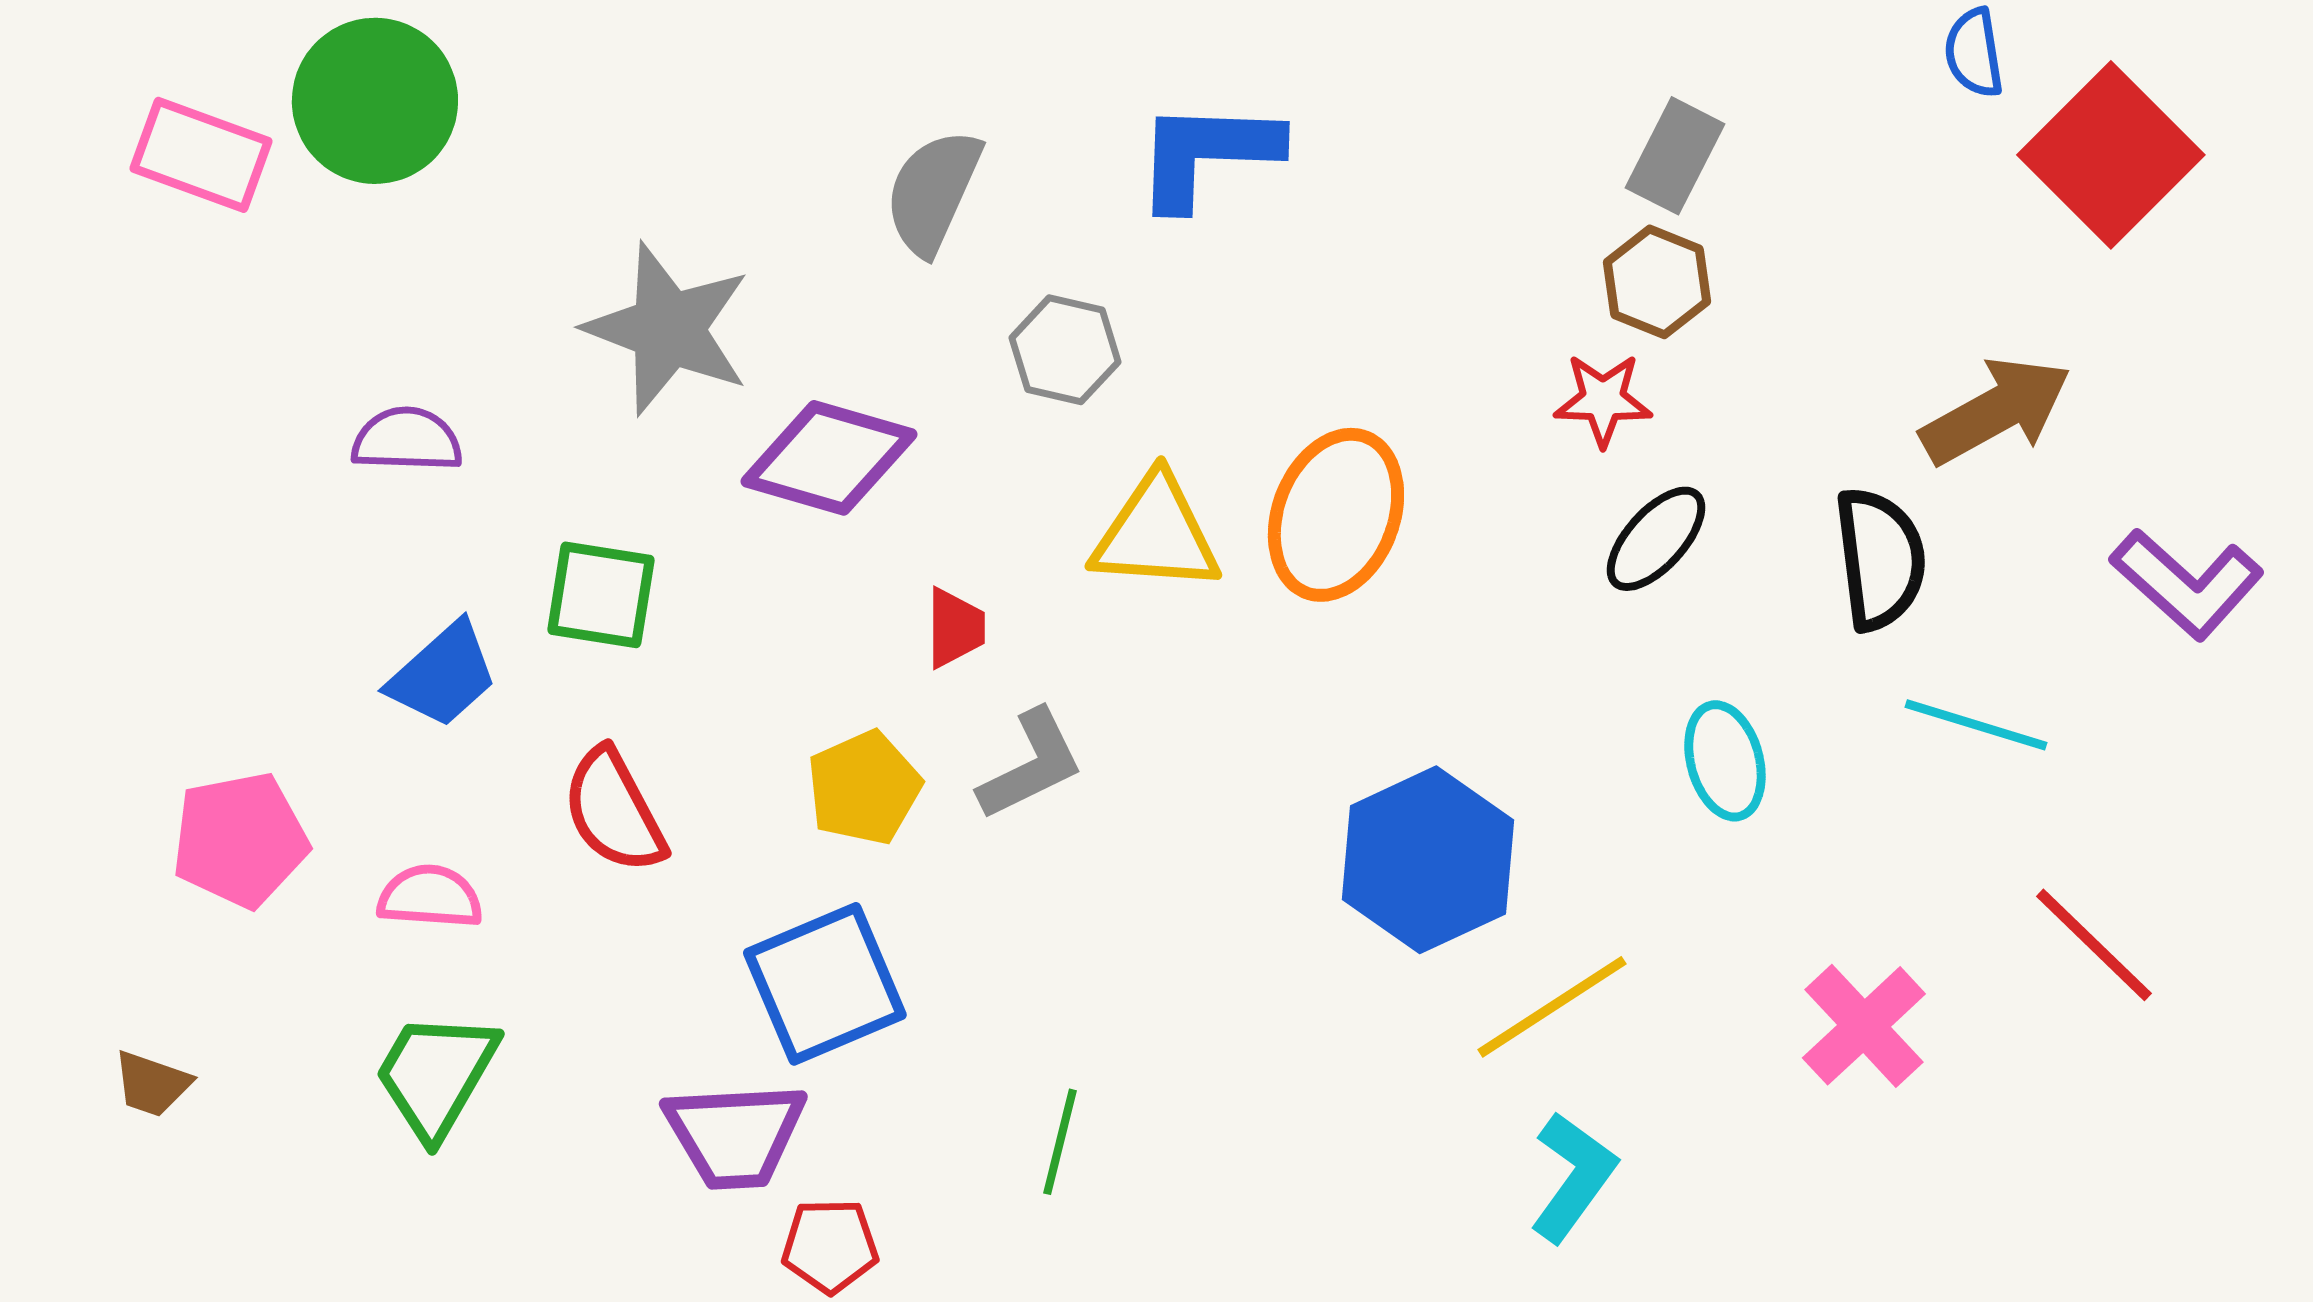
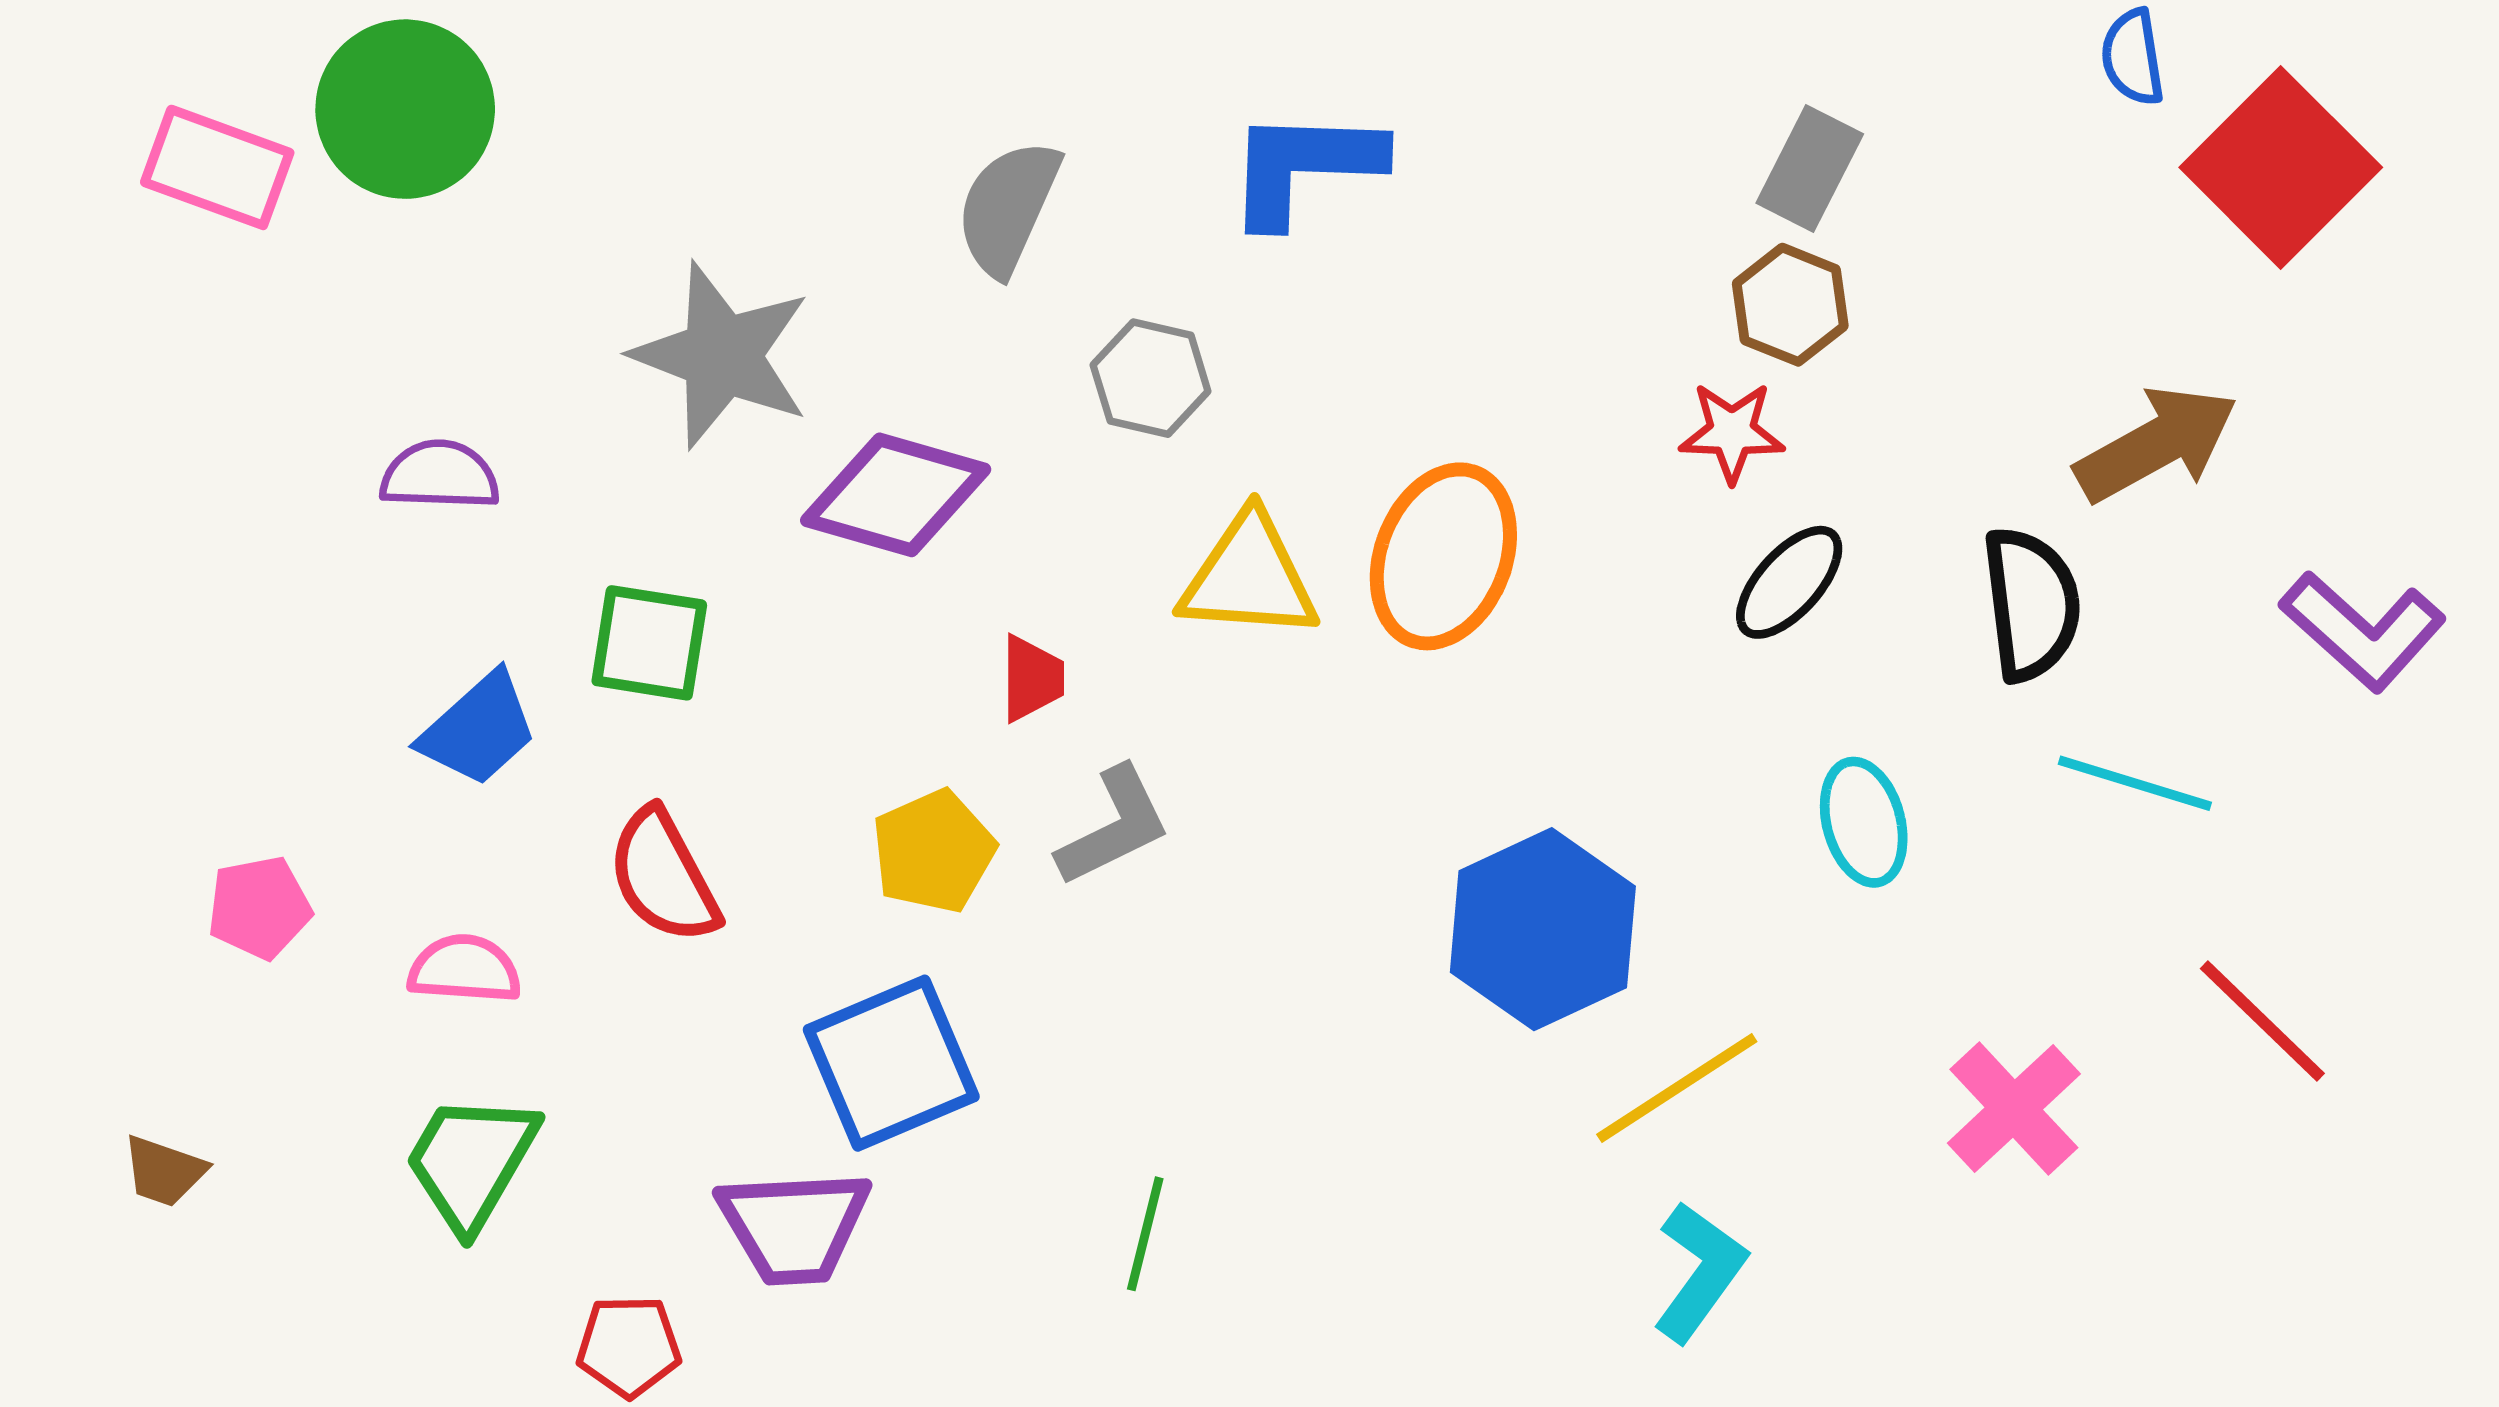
pink pentagon: (240, 840) -> (259, 908), size x0.7
red pentagon: (830, 1246) -> (629, 1346), moved

